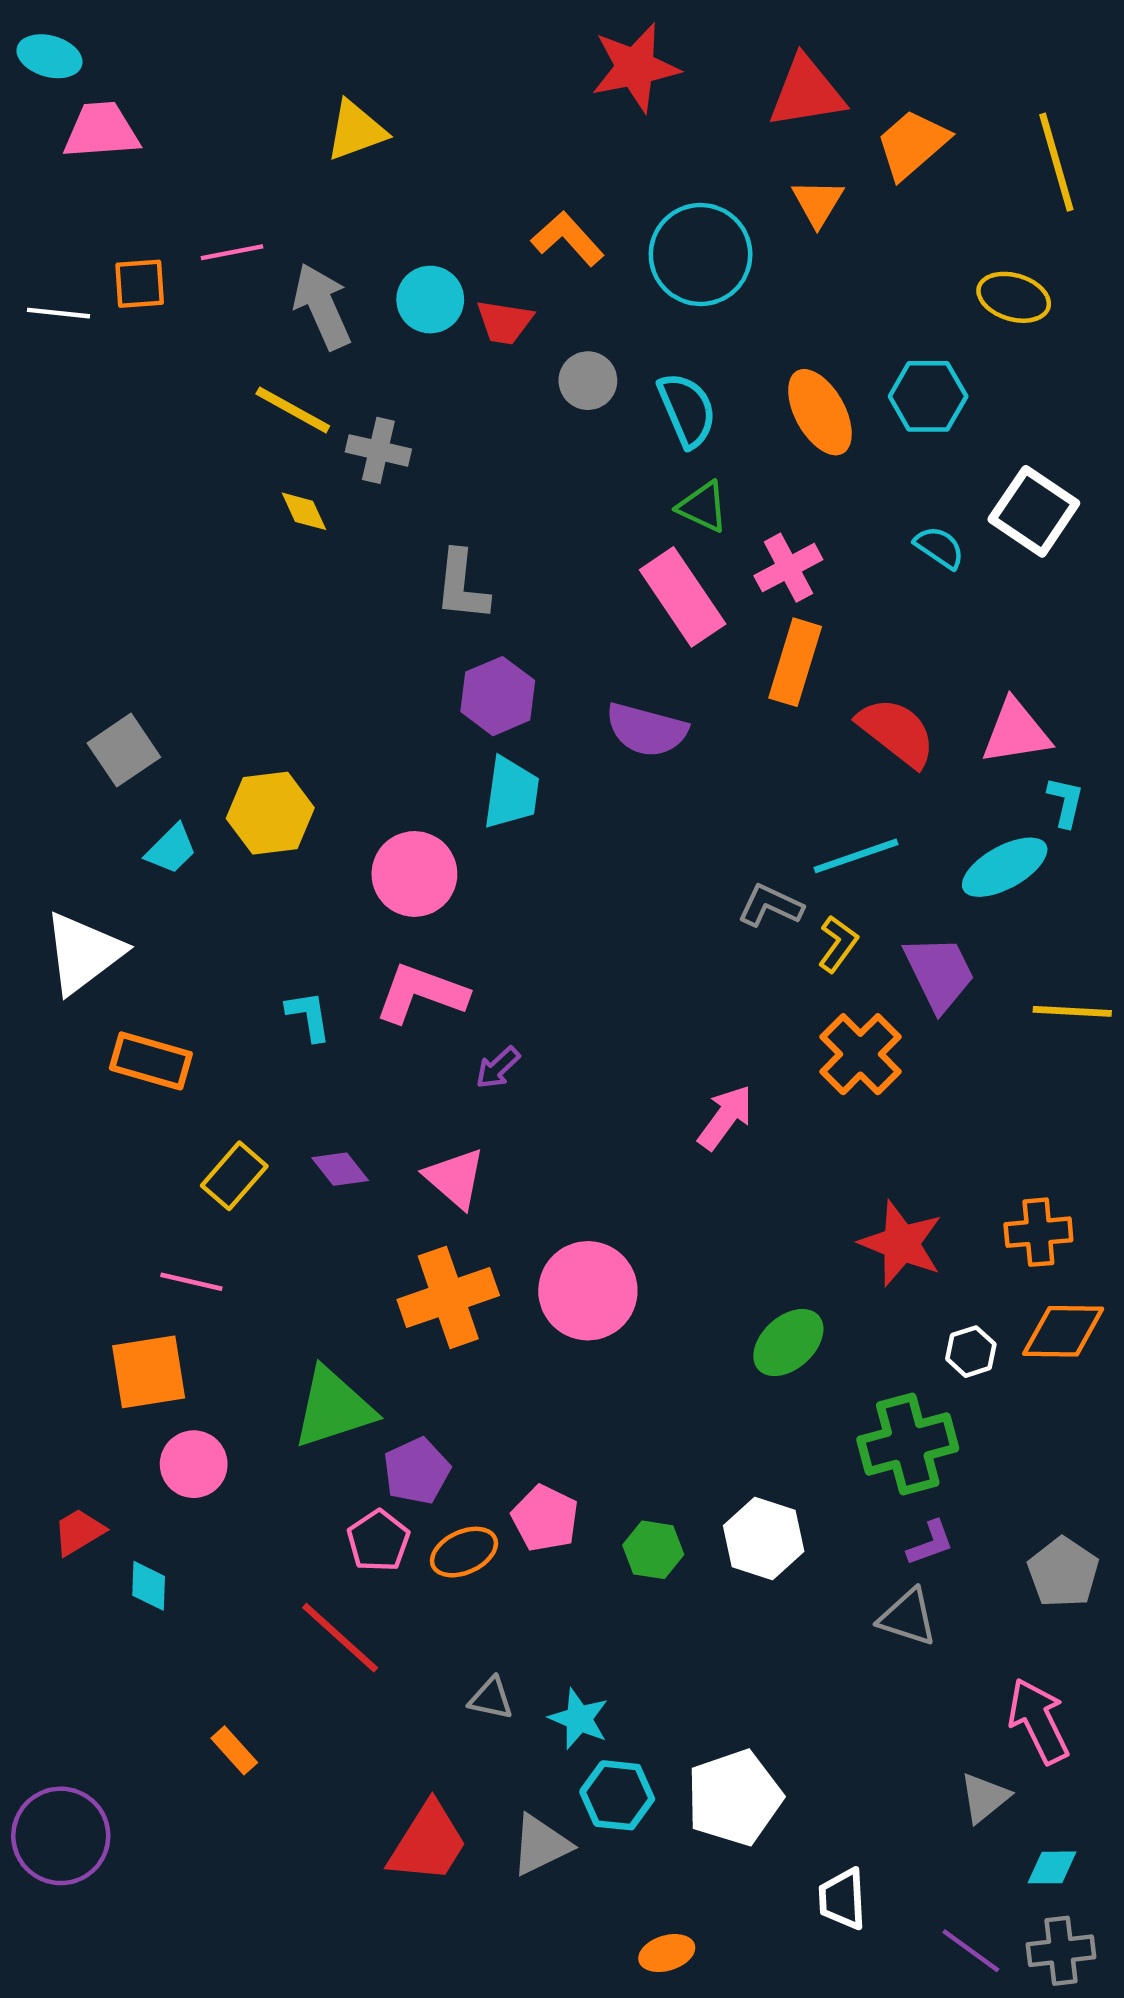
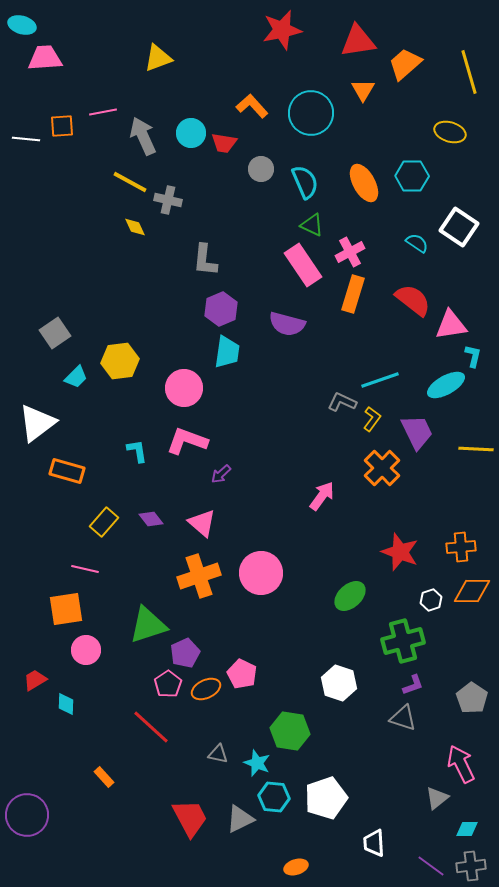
red semicircle: (897, 732) -> (413, 300), moved
green hexagon: (653, 1550) -> (290, 731), moved, size x1.5
red trapezoid: (428, 1843) -> (190, 818), turned -60

